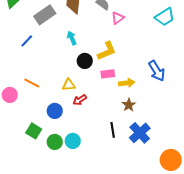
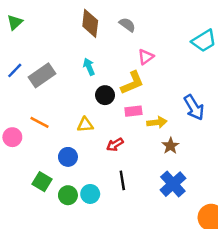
gray rectangle: (45, 15) -> (42, 75), moved
pink triangle: (118, 18) -> (146, 57), moved
blue line: (27, 41) -> (15, 70), moved
red arrow: (80, 100) -> (115, 145), moved
brown star: (129, 105) -> (170, 146), moved
black line: (113, 130) -> (122, 180), moved

